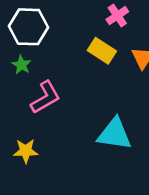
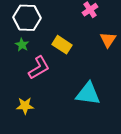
yellow rectangle: (102, 51) -> (62, 45), moved

